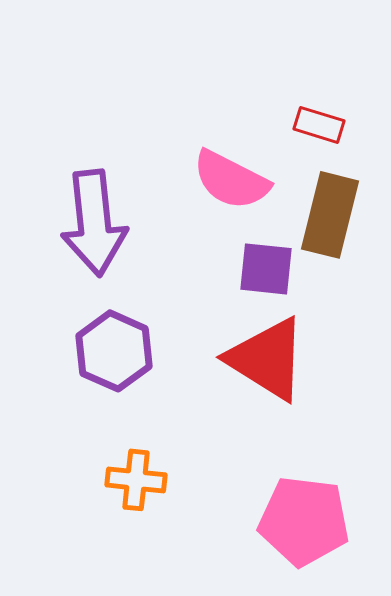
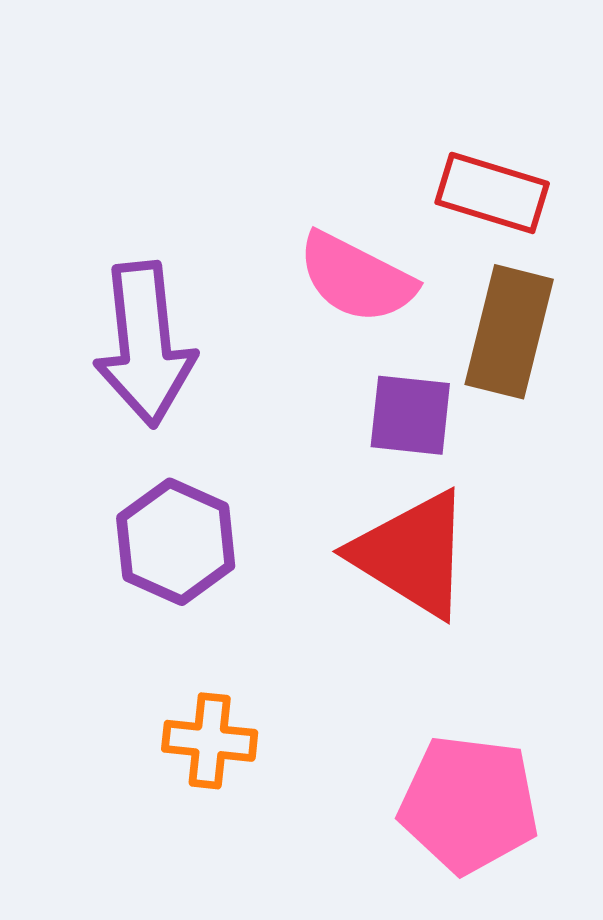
red rectangle: (319, 125) -> (492, 193), size x1.4

